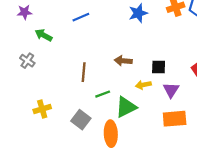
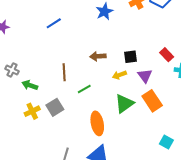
green arrow: (44, 35) -> (30, 85), moved
green triangle: (126, 107) -> (124, 104), moved
orange rectangle: (175, 119) -> (152, 101), turned 70
gray square: (81, 120) -> (55, 107), moved, turned 30

